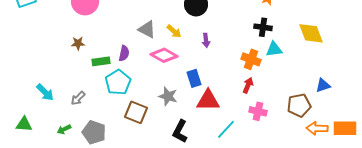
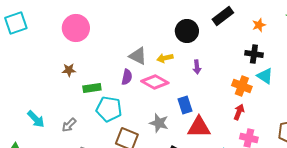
yellow arrow: (174, 31) -> (165, 58), turned 126
cyan triangle: (274, 49) -> (265, 76), turned 42
purple semicircle: (124, 53) -> (127, 77), moved
cyan pentagon: (118, 82) -> (109, 109), turned -30

